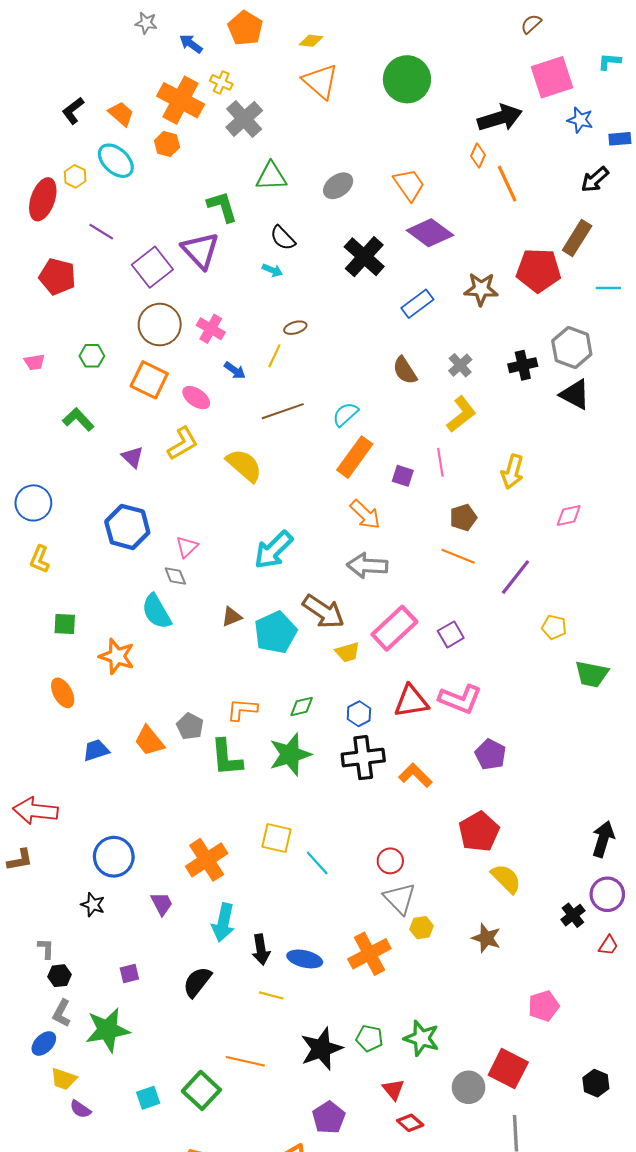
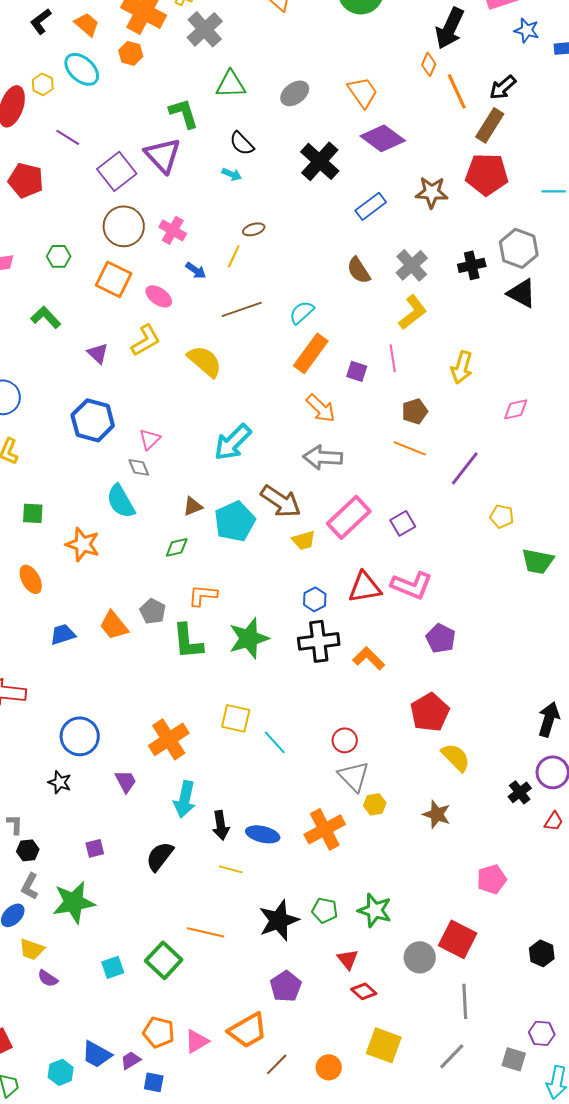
black arrow: (500, 118) -> (450, 28), turned 132
black arrow: (595, 179) -> (503, 87), moved
brown rectangle: (577, 238) -> (490, 125), moved
gray cross: (460, 365) -> (412, 265), size x1.4
green diamond: (302, 706) -> (177, 547), moved

